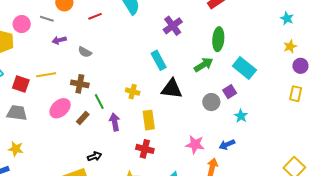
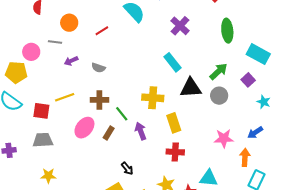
green arrow: (203, 65) -> (218, 71), moved
yellow cross: (133, 92) -> (153, 98), size x1.5
gray circle: (211, 102) -> (219, 96), moved
black arrow: (95, 156) -> (127, 169), turned 80

